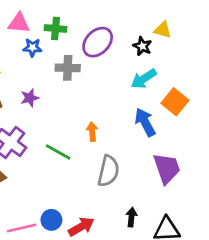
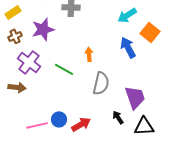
purple star: (30, 98) -> (43, 29), size x1.6
purple trapezoid: (167, 168) -> (135, 97), moved
black arrow: (131, 217) -> (118, 117), turned -40

